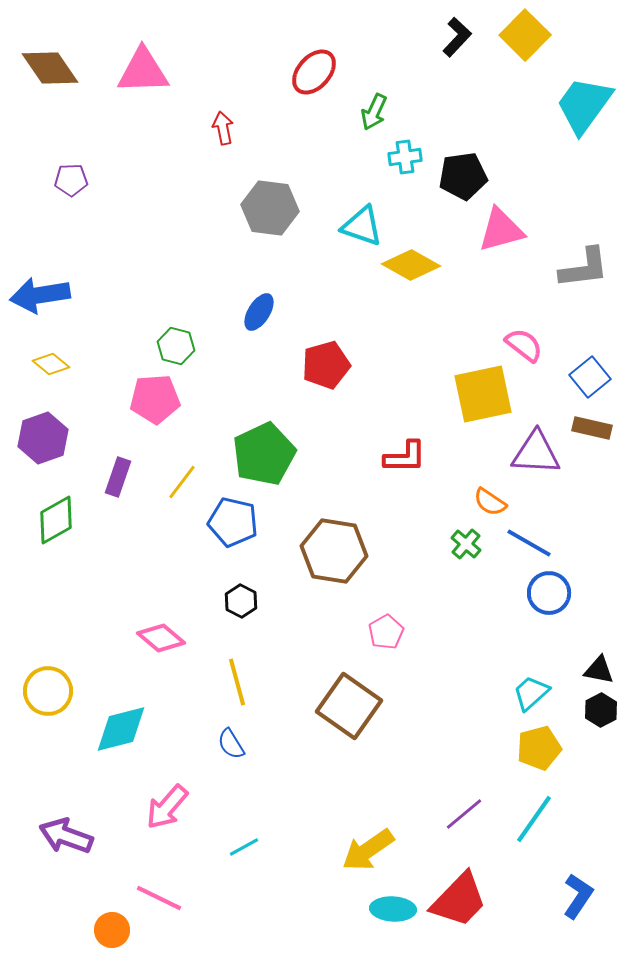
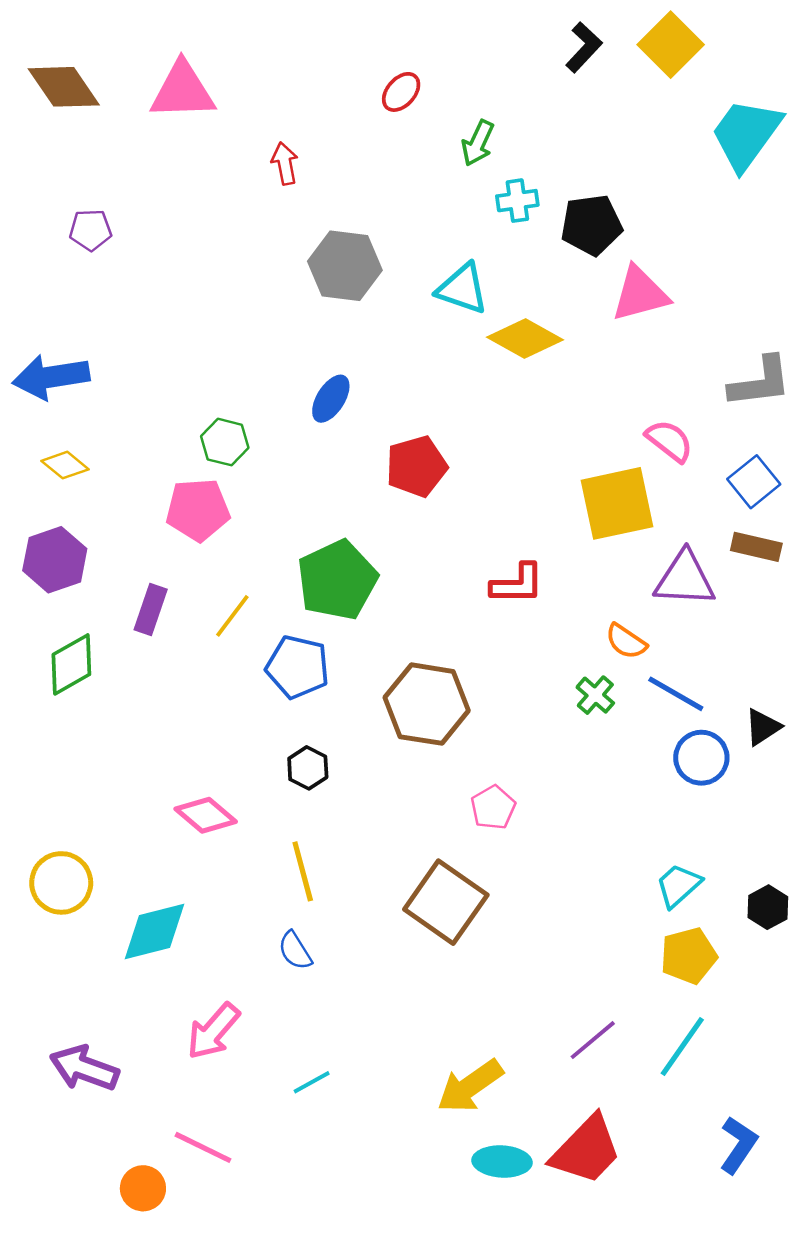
red ellipse: (314, 72) -> (401, 92), size x0.7
gray L-shape: (584, 268) -> (760, 382), moved
black triangle: (599, 670) -> (763, 727), moved, turned -44

